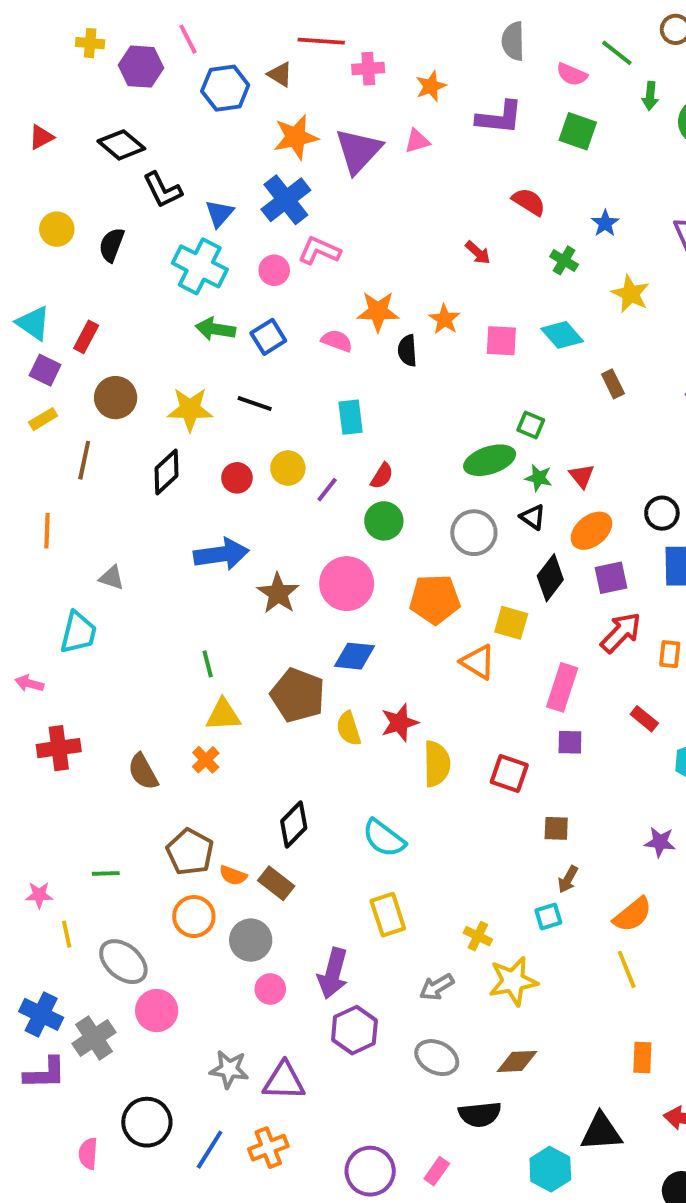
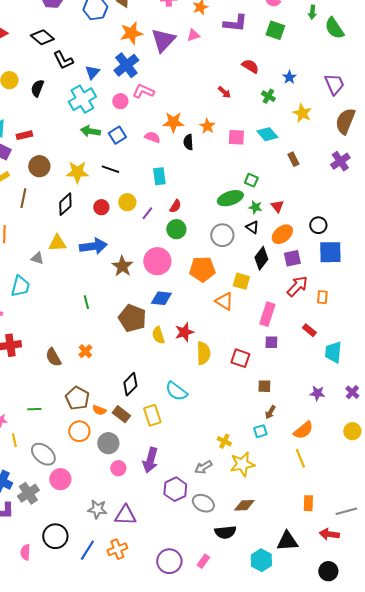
cyan cross: (200, 266) -> (82, 99), turned 32
red rectangle: (86, 337) -> (24, 135), turned 49
yellow triangle: (223, 715) -> (57, 243), moved
yellow rectangle: (388, 915) -> (152, 415), moved
purple hexagon: (354, 1030) -> (175, 489), moved

